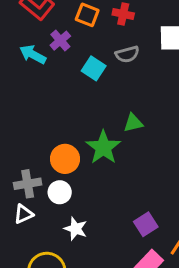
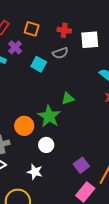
red cross: (123, 14) -> (64, 30), moved
white circle: (60, 192) -> (46, 145), moved

